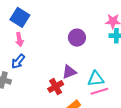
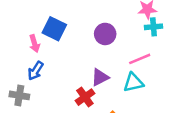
blue square: (20, 17) -> (54, 29), moved
pink line: (99, 91) -> (140, 59), moved

